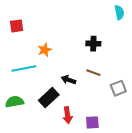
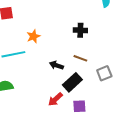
black rectangle: (49, 98) -> (72, 82), moved
red arrow: (67, 115) -> (55, 99), turned 56

